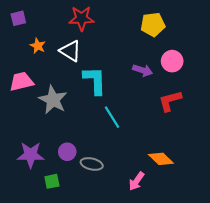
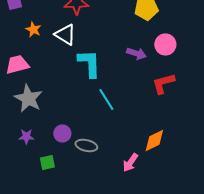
gray star: (53, 100) -> (28, 98), moved
purple star: (31, 155) -> (26, 136), size x0.6
orange diamond: (161, 159) -> (154, 140), turned -70

